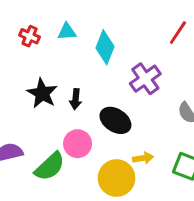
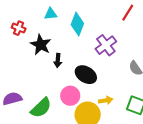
red cross: (30, 36) -> (19, 28), moved
black star: (42, 93) -> (41, 45), moved
pink circle: (78, 144) -> (70, 96), moved

